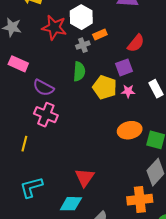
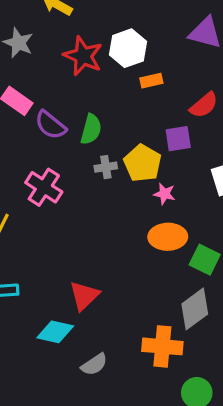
gray cross: (83, 45) -> (106, 167), moved
green semicircle: (79, 71) -> (91, 129), moved
purple semicircle: (43, 88) -> (50, 125), moved
pink star: (128, 91) -> (164, 194), moved

